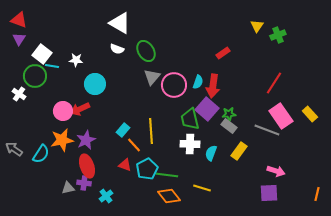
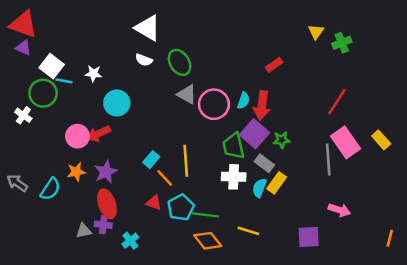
red triangle: (19, 20) -> (23, 24), size x1.4
purple triangle: (19, 39) -> (23, 48), turned -40
gray triangle: (152, 77) -> (187, 94), turned -42
gray rectangle: (229, 126) -> (264, 163), moved
gray line: (267, 130) -> (328, 160), turned 65
orange star: (62, 140) -> (76, 172), size x0.7
yellow rectangle: (239, 151) -> (277, 183), moved
purple square: (269, 193) -> (309, 237), moved

